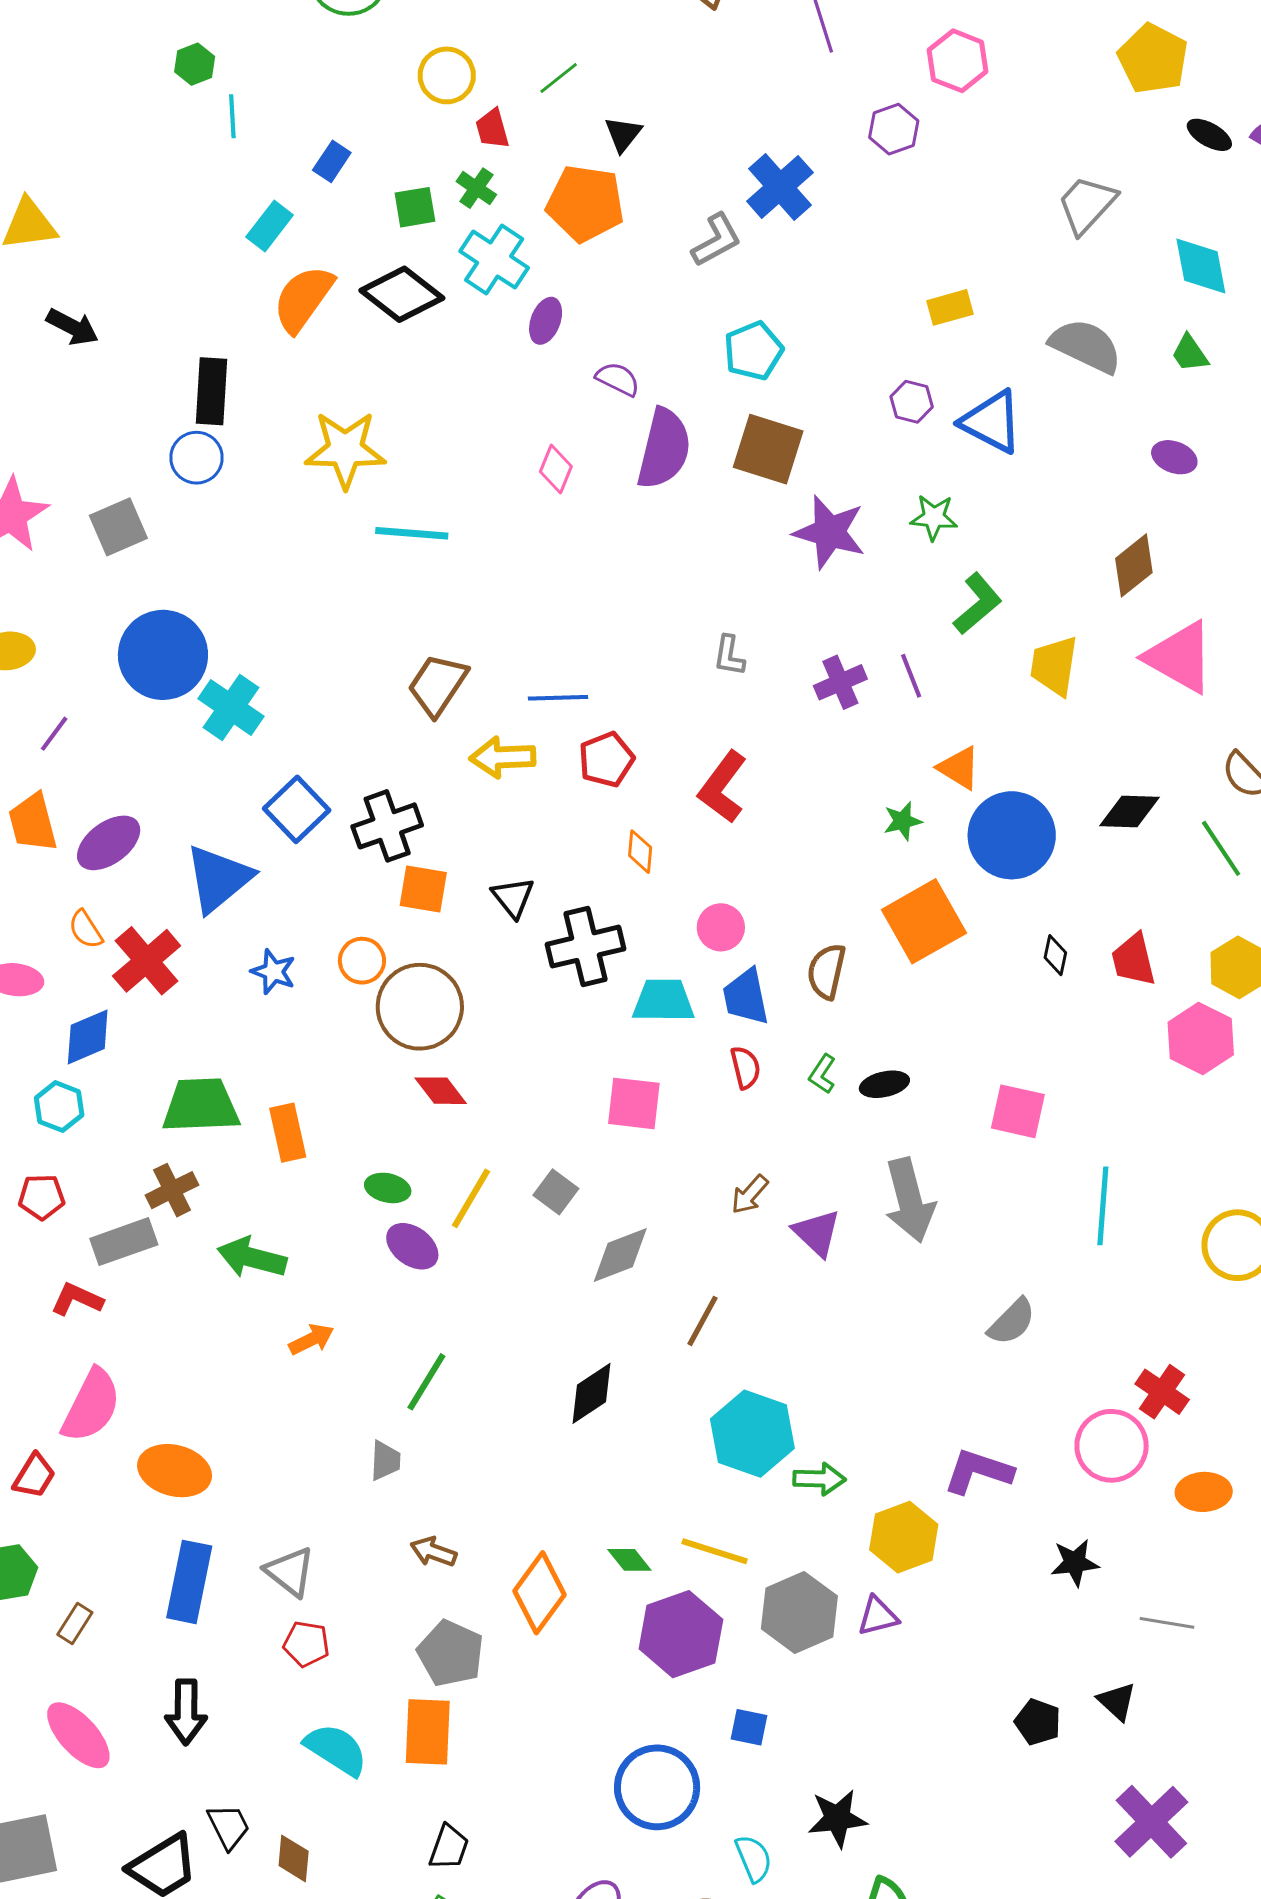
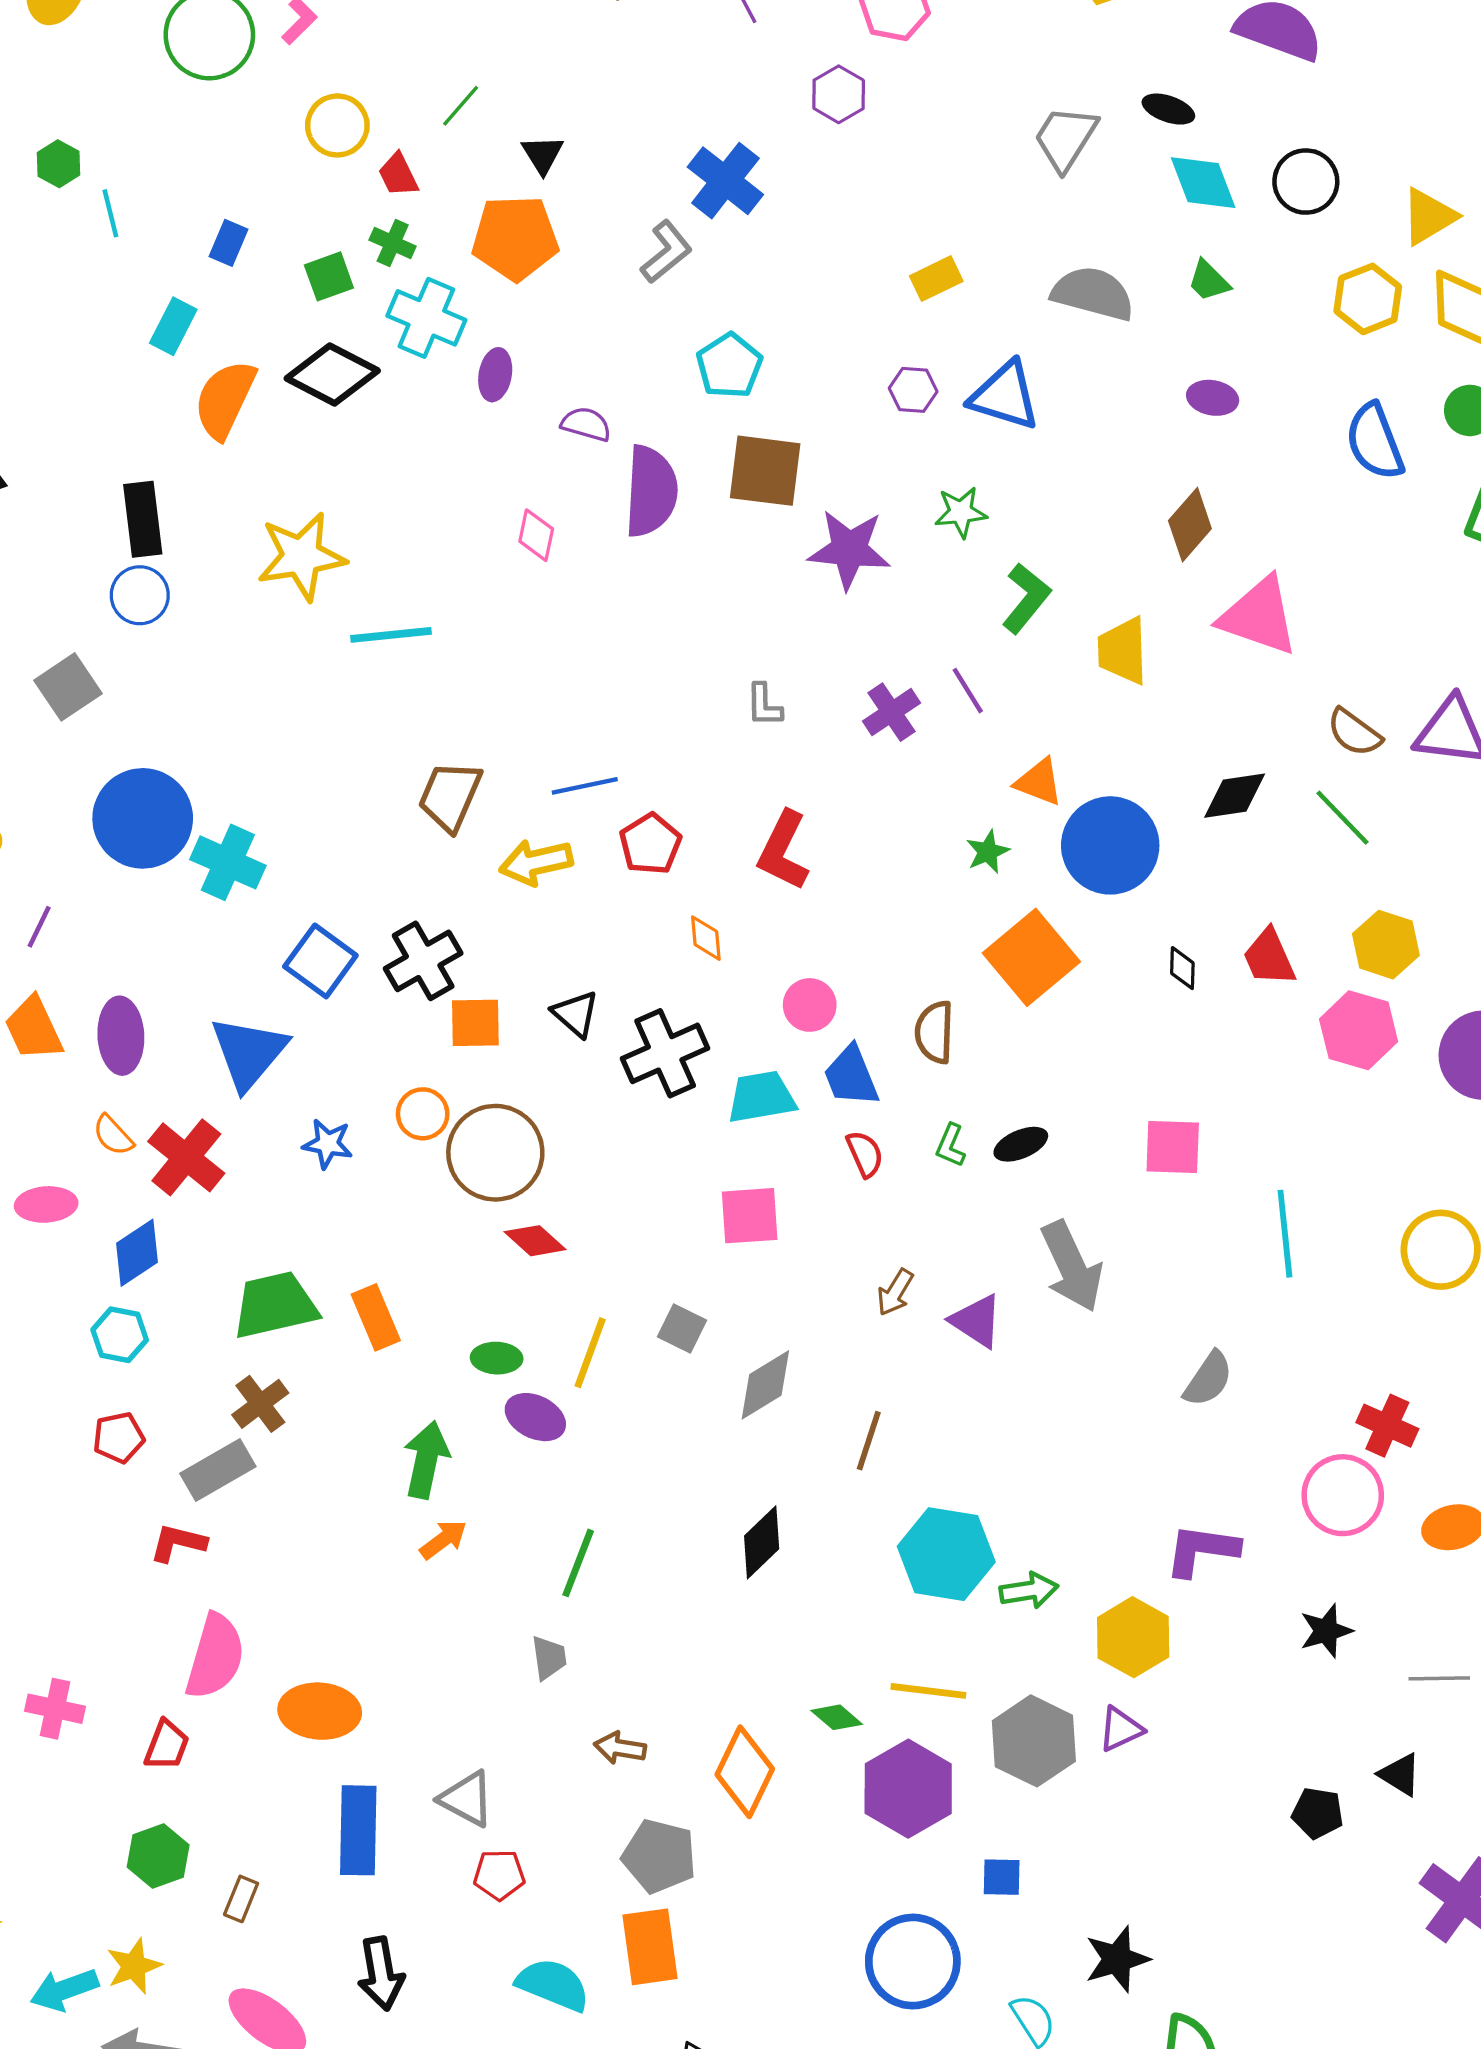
black ellipse: (1209, 135) -> (1168, 109), moved
purple ellipse: (109, 843) -> (121, 1036), turned -46
green arrow: (252, 1258) -> (426, 1460), moved, turned 98

